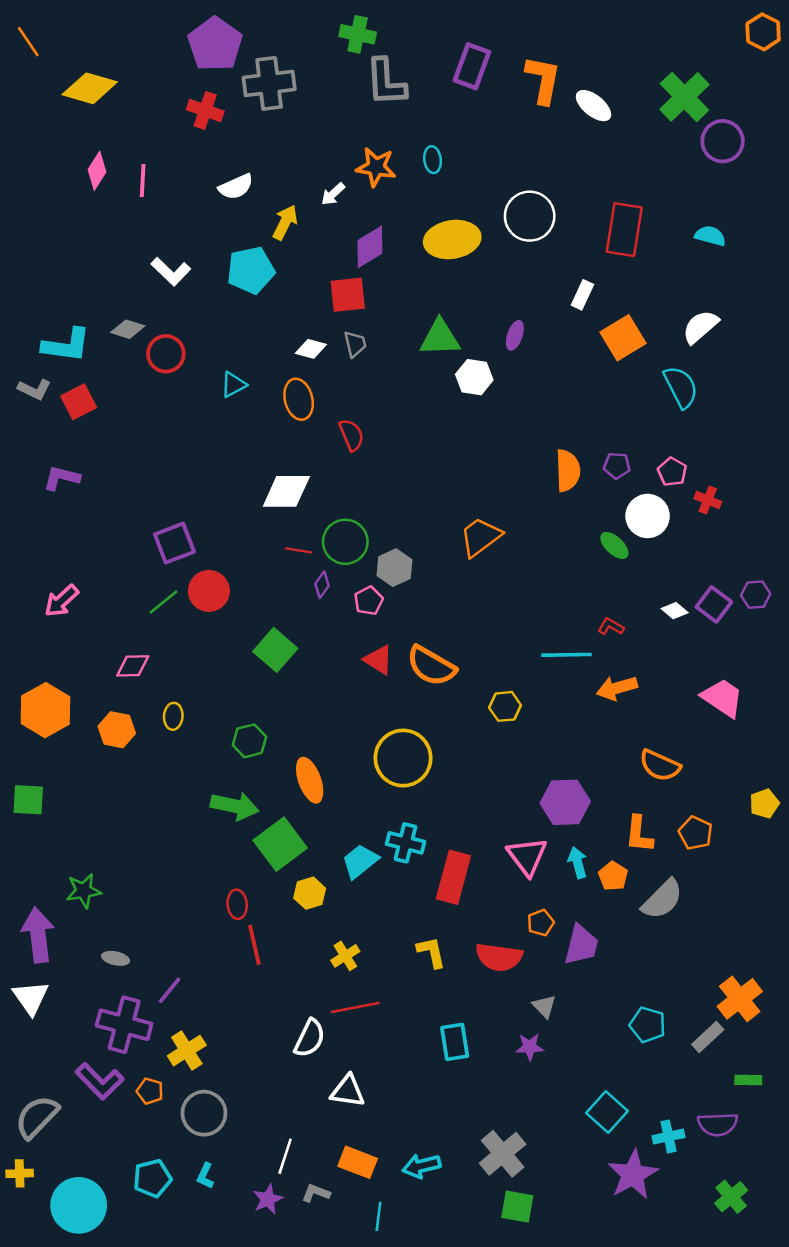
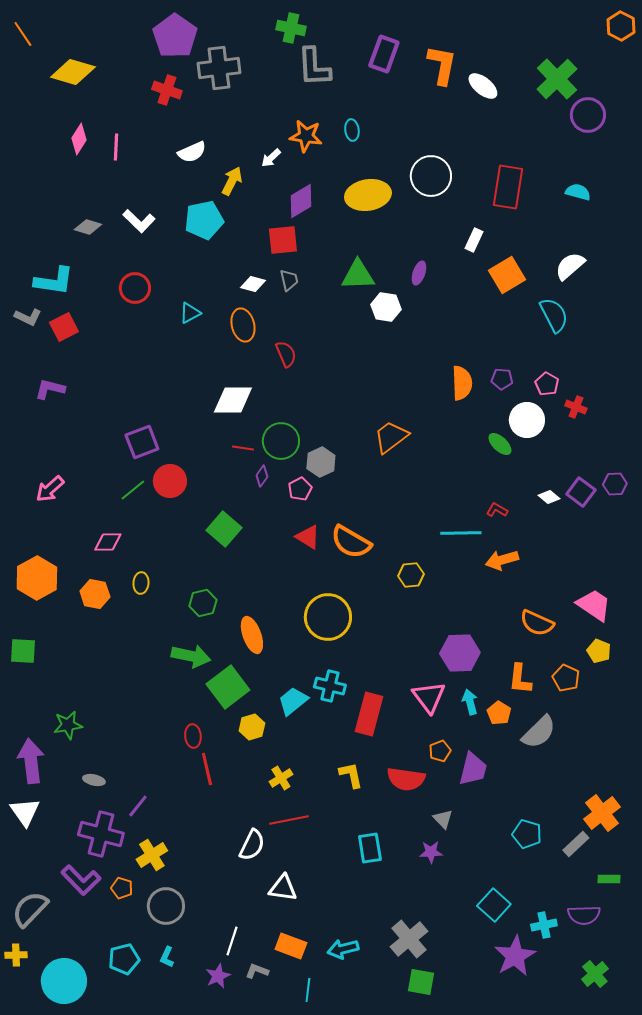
gray diamond: (128, 329) -> (88, 227), moved
pink trapezoid: (723, 698) -> (594, 605), moved
yellow pentagon: (764, 804) -> (599, 651), moved, turned -30

